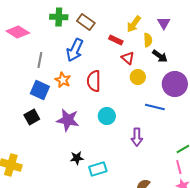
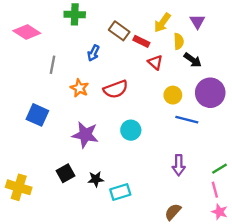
brown rectangle: (86, 22) -> (119, 31), moved
blue arrow: (75, 50) -> (93, 53), size x0.6
yellow circle: (138, 77) -> (173, 95), moved
red semicircle: (94, 81) -> (116, 89), turned -110
blue square: (40, 90) -> (37, 115), moved
black square: (32, 117) -> (65, 173), moved
purple arrow: (137, 137) -> (179, 165), moved

